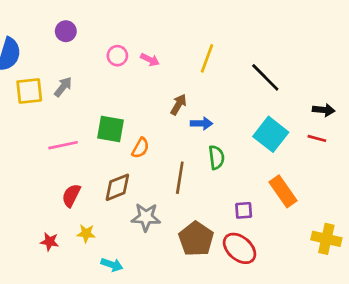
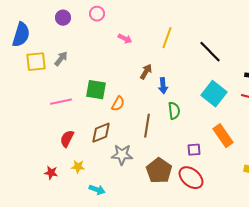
pink circle: (117, 56) -> (97, 14), moved
blue arrow: (202, 124) -> (163, 86), turned 84

